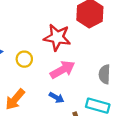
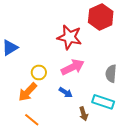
yellow circle: (24, 59) -> (39, 72), moved

